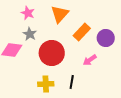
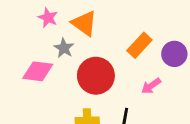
pink star: (28, 13) -> (48, 18), moved
orange triangle: (60, 14) -> (84, 23), moved, turned -36

